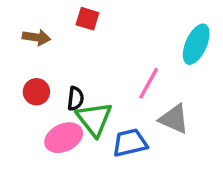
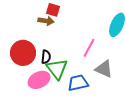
brown arrow: (36, 37) -> (46, 21), moved
red circle: (36, 92) -> (23, 53), size x1.6

